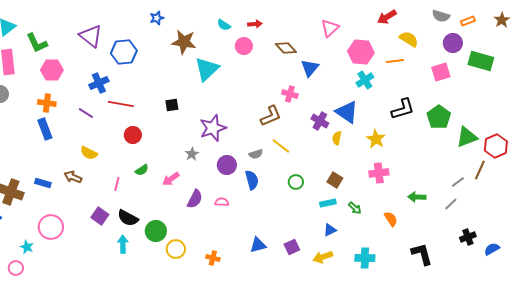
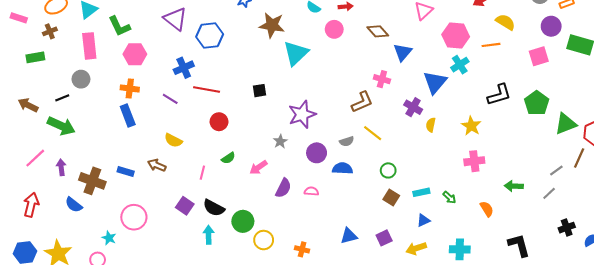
blue triangle: (347, 112) -> (435, 82), moved, turned 35
blue semicircle: (252, 180) -> (343, 168), turned -72
brown square: (335, 180) -> (391, 197), moved

